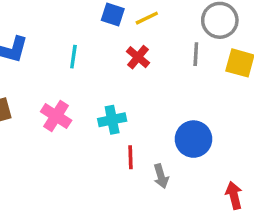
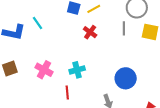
cyan line: (73, 57) -> (37, 23), moved, turned -40
red line: (131, 157) -> (67, 92), moved

